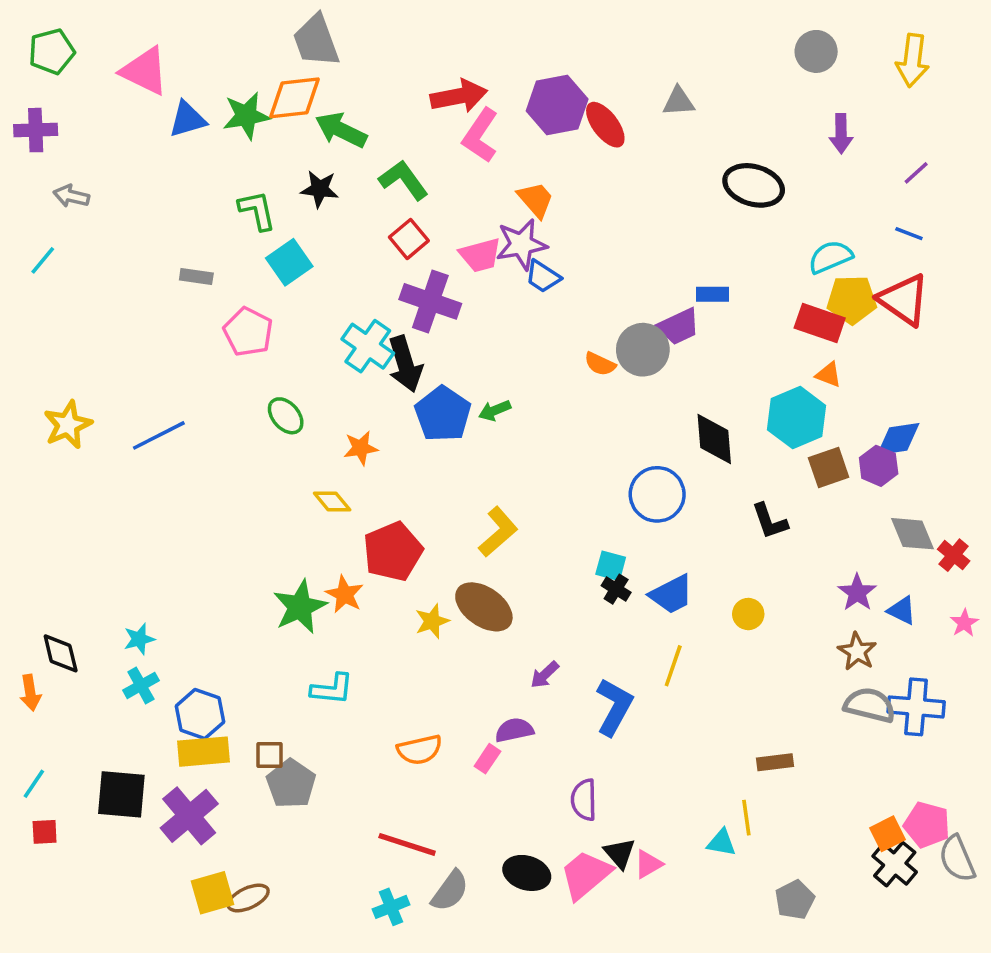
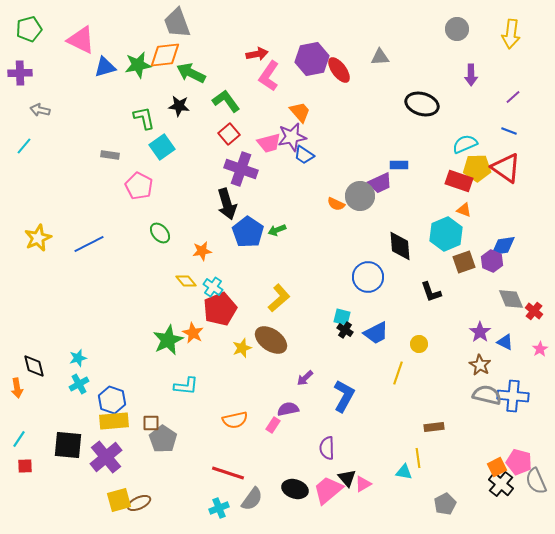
red arrow: (459, 96) -> (257, 54), size x0.7
cyan cross: (368, 346) -> (213, 287), moved, size x0.7
yellow line: (673, 666) -> (398, 373), moved

